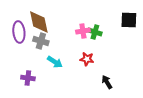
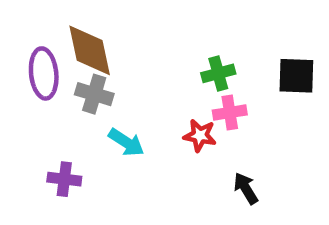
black square: (129, 20) -> (296, 76), moved
pink cross: (83, 31) -> (230, 112), moved
green cross: (95, 32) -> (218, 73), turned -32

